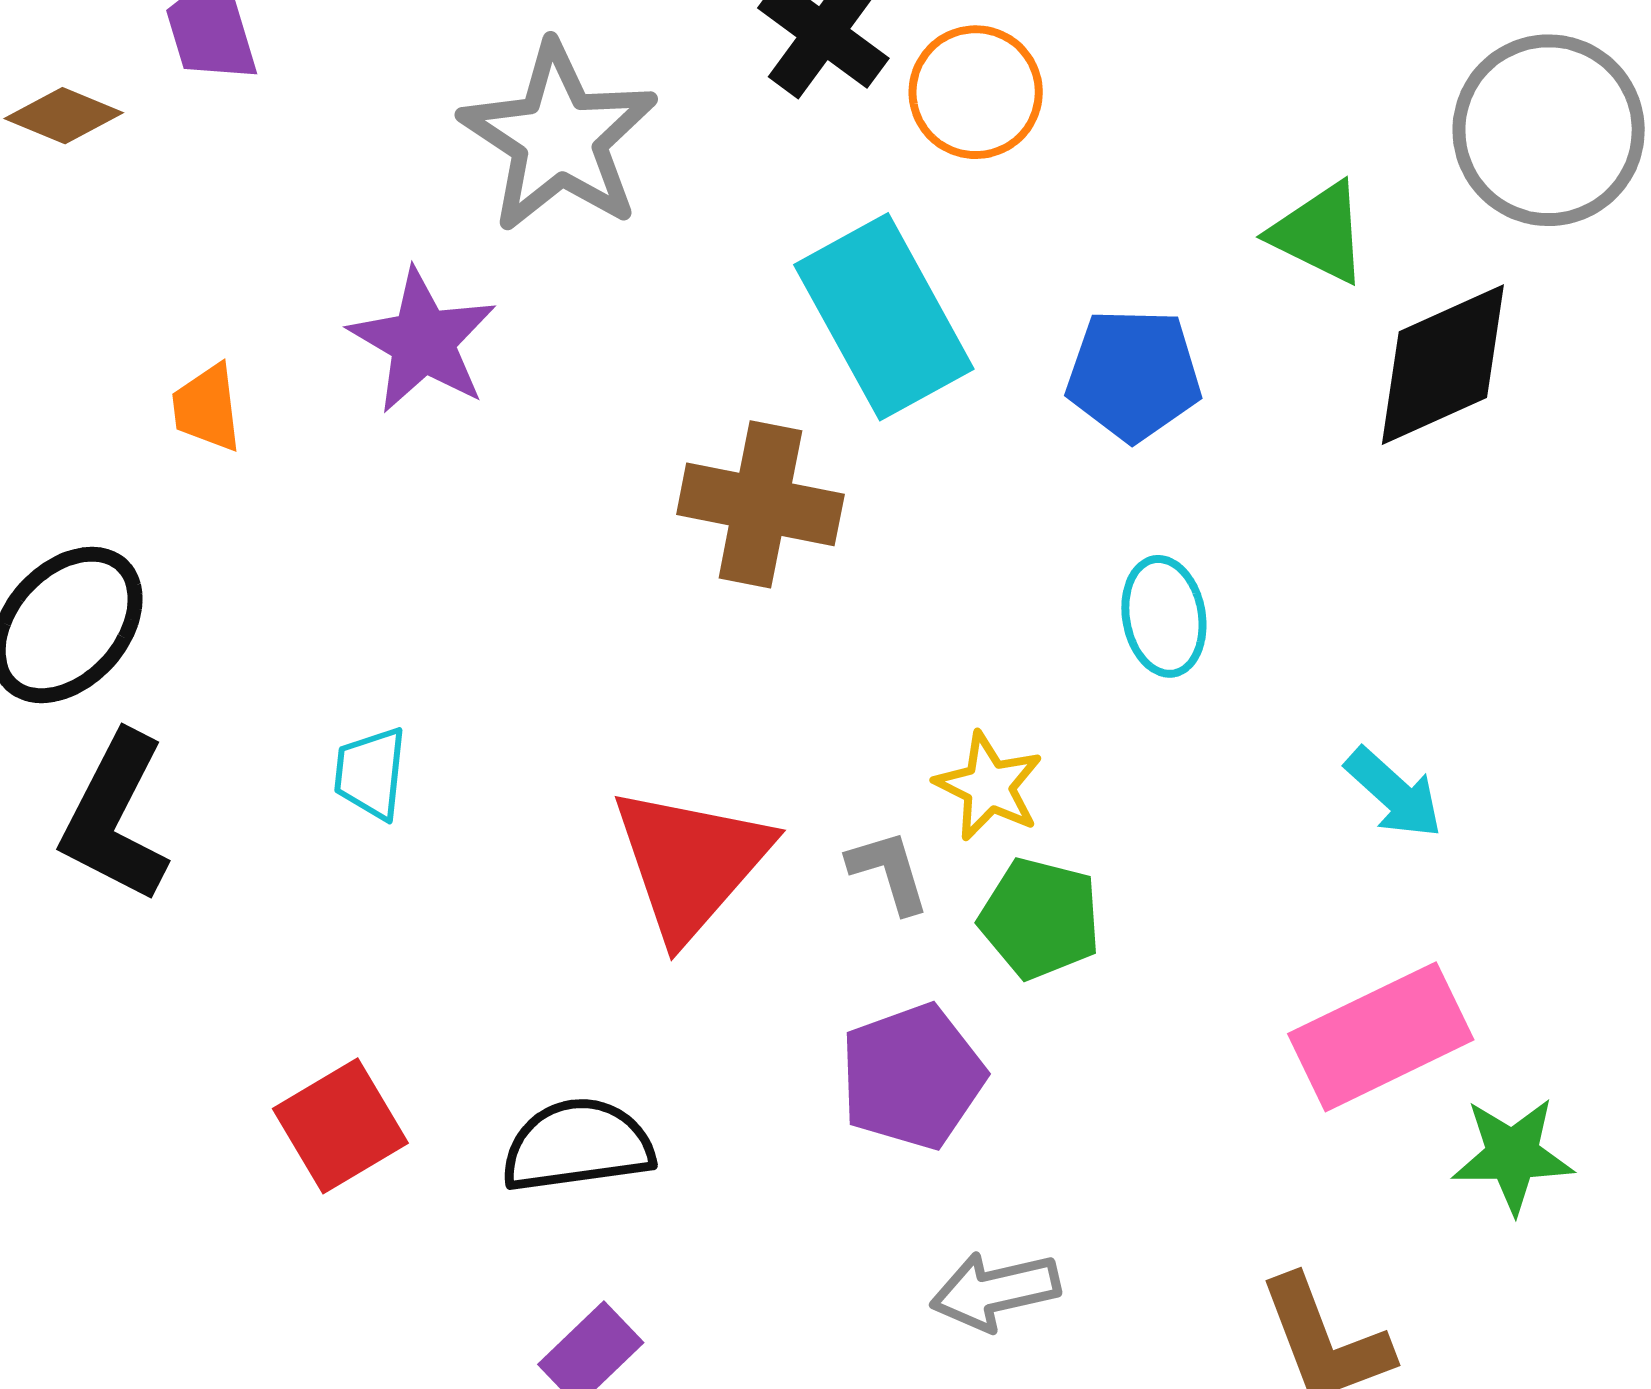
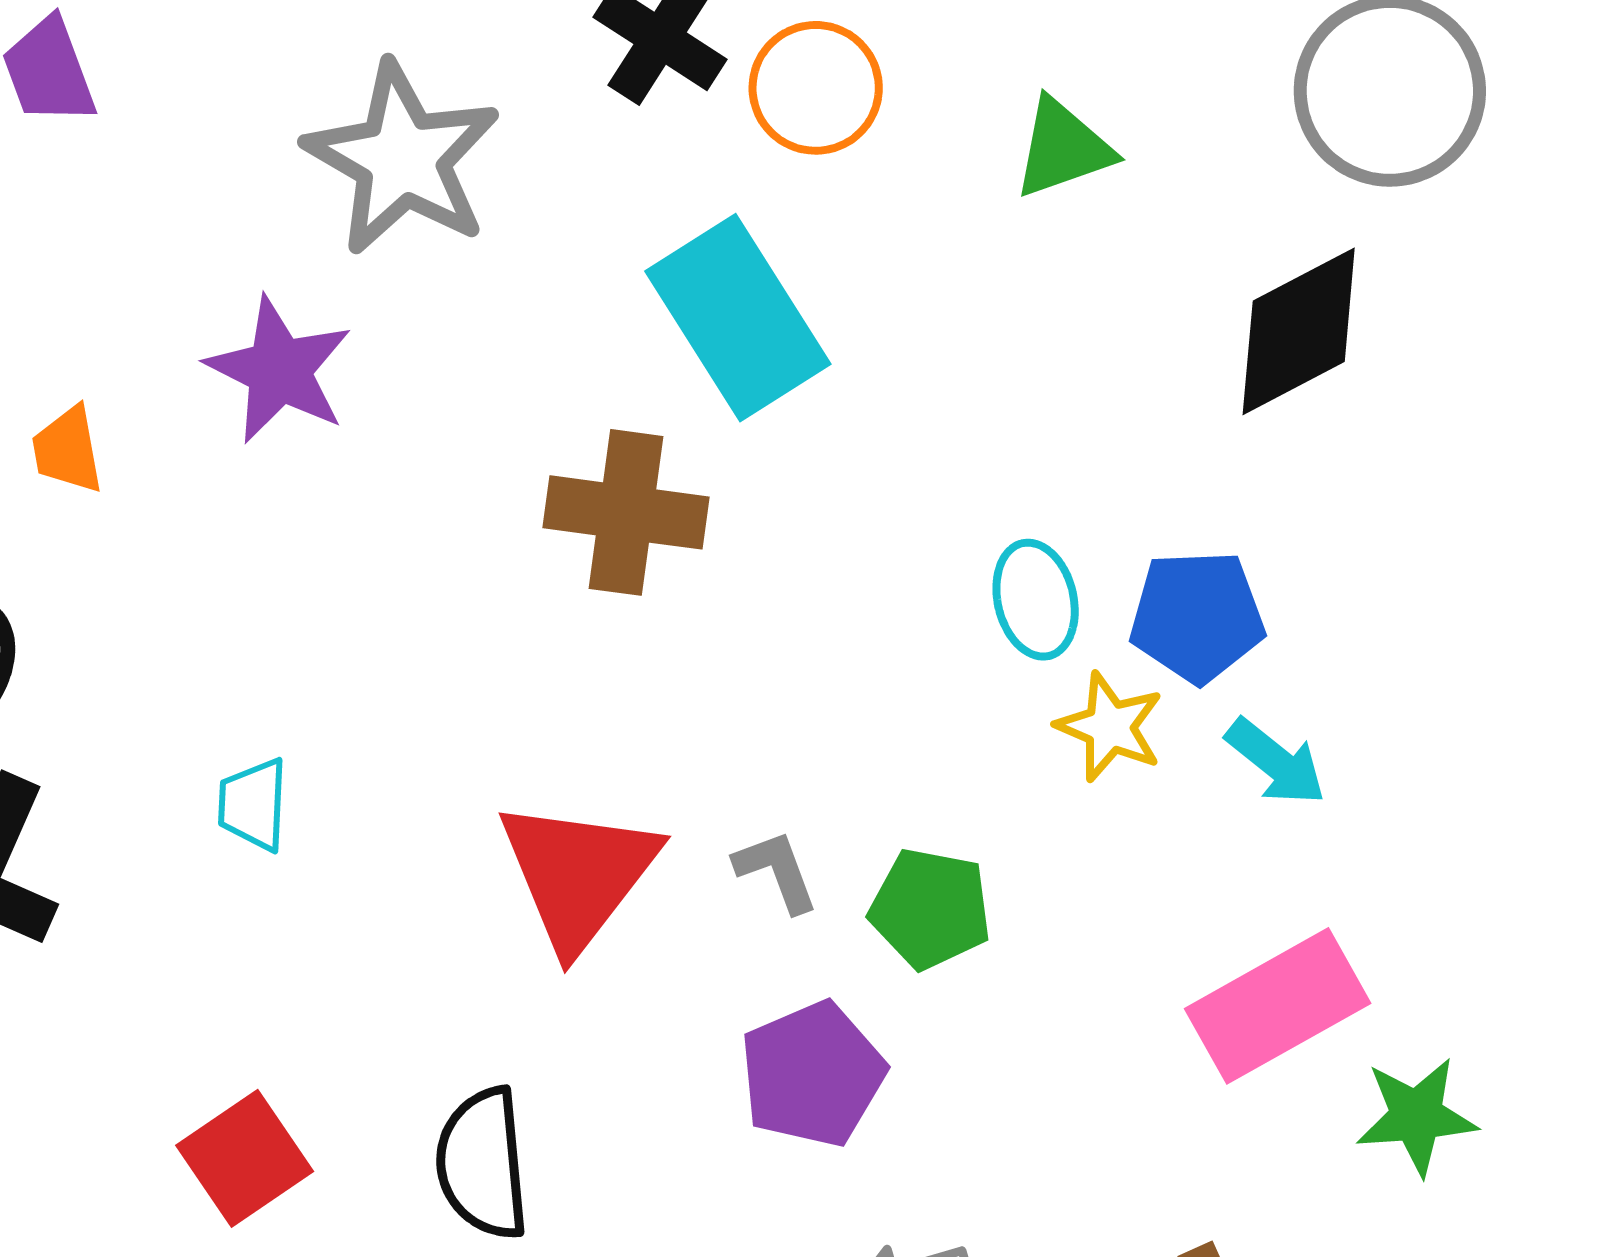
green triangle: (1319, 233) -> (1063, 148), moved, turned -42
blue pentagon: (1134, 375) -> (1197, 616), moved
yellow star: (989, 786) -> (1110, 727), moved
black semicircle: (578, 1145) -> (483, 1163), turned -84

